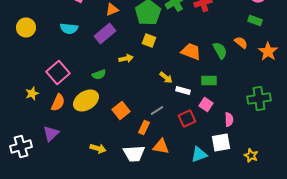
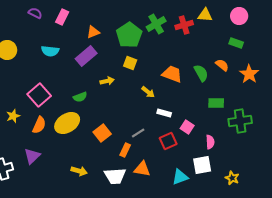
yellow arrow: (166, 78) -> (148, 92), moved
green rectangle: (209, 80) -> (216, 103), moved

